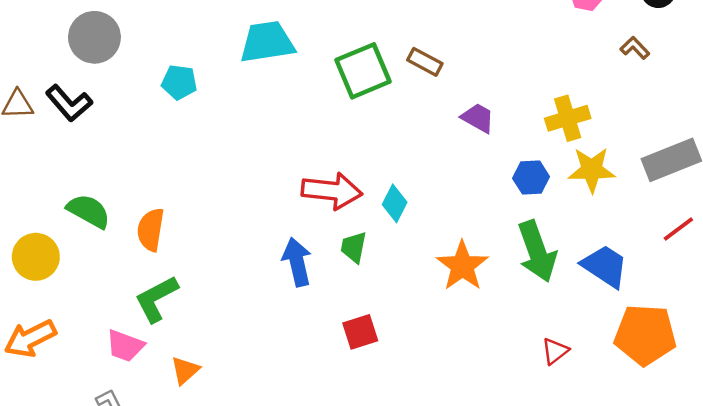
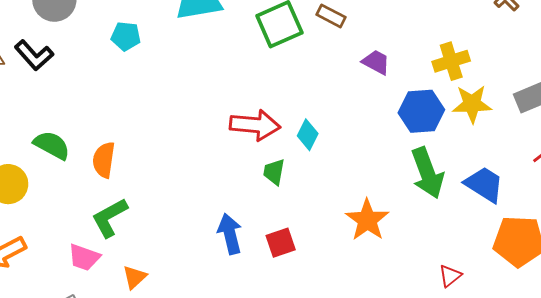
blue hexagon: (531, 178) -> (421, 111), size x1.5
blue arrow: (297, 262) -> (230, 234), moved
orange star: (462, 266) -> (367, 220), moved
red triangle: (555, 351) -> (450, 276), moved

